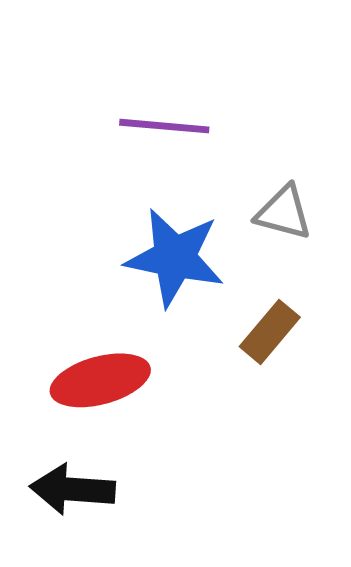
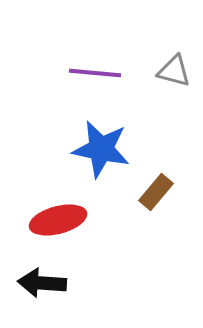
gray triangle: (284, 213) -> (174, 71), moved

